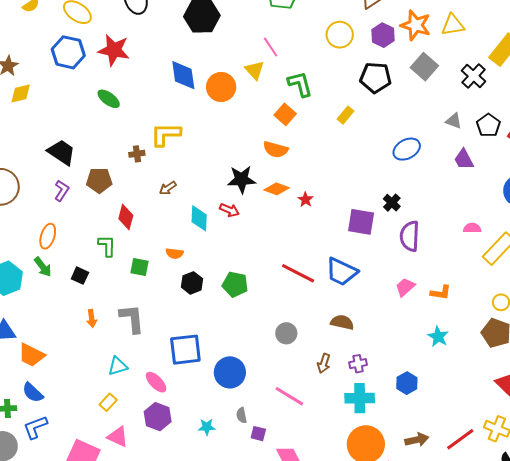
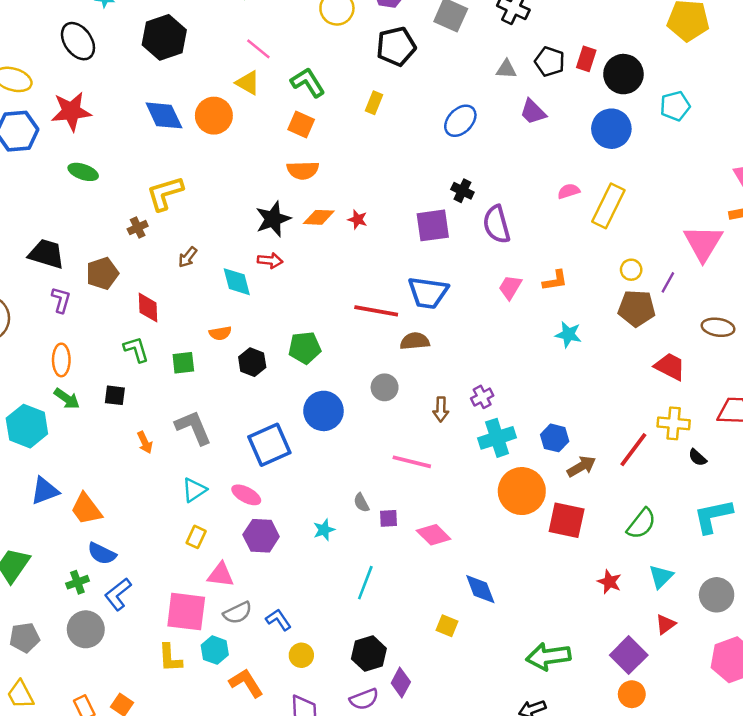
brown semicircle: (342, 322) -> (415, 341), moved
orange trapezoid: (31, 355) -> (86, 509), turned 44
blue circle: (230, 372) -> (323, 411), moved
blue hexagon: (407, 383) -> (555, 438), moved

